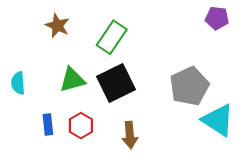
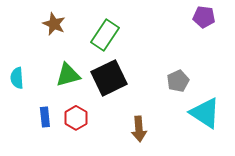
gray pentagon: (189, 86) -> (178, 81), size x0.6
brown arrow: (130, 135) -> (139, 129), moved

